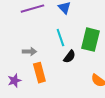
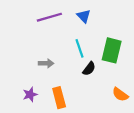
orange rectangle: (39, 73) -> (59, 98), moved

